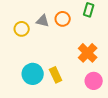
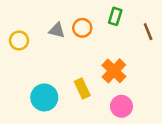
yellow circle: (22, 29) -> (19, 40), moved
yellow rectangle: (56, 75) -> (82, 89), moved

